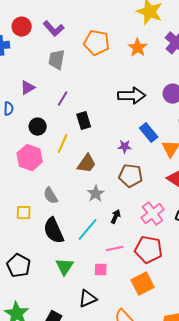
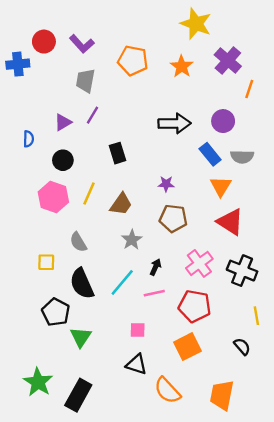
purple triangle: (28, 88) -> (63, 122), moved
purple line: (63, 99) -> (93, 115), moved
blue rectangle: (149, 133) -> (210, 154), moved
yellow line: (63, 144) -> (89, 193), moved
pink line: (115, 249) -> (154, 293), moved
black pentagon: (19, 266) -> (56, 312), moved
green triangle: (65, 267) -> (81, 337), moved
black triangle: (88, 299) -> (136, 364), moved, turned 42

